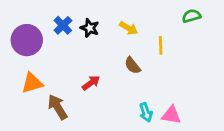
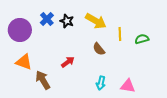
green semicircle: (191, 16) -> (142, 39), moved
yellow arrow: (129, 28) -> (96, 21), size x1.5
orange triangle: (32, 83) -> (24, 62), turned 36
cyan arrow: (146, 112) -> (101, 83), moved, turned 32

